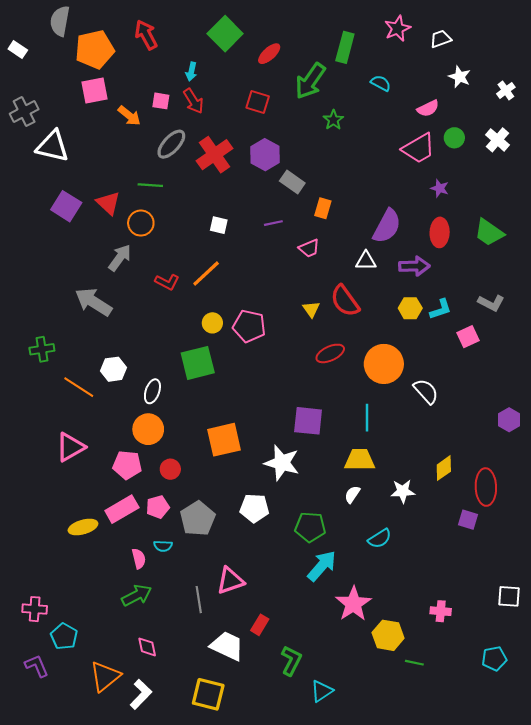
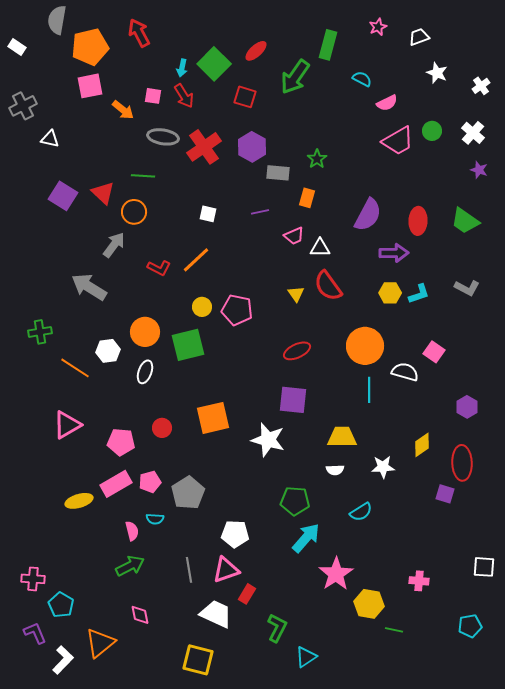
pink star: (398, 28) -> (378, 27), size x0.7
green square: (225, 34) -> (214, 64), moved
pink semicircle: (428, 108) -> (387, 103), moved
green star: (333, 120) -> (317, 159), moved
gray ellipse: (171, 144) -> (163, 137), turned 56
white triangle: (52, 146) -> (50, 139), size x0.6
gray rectangle: (292, 182) -> (278, 173), turned -30
purple star: (440, 188) -> (479, 170), moved
white triangle: (366, 261) -> (320, 248), moved
pink square: (468, 337) -> (434, 352), moved, turned -30
red ellipse: (330, 353) -> (297, 351), moved
white semicircle: (426, 391) -> (405, 372), turned -32
cyan line: (367, 418) -> (369, 390), moved
purple hexagon: (509, 420) -> (467, 407), moved
orange circle: (148, 429) -> (145, 332), moved
red circle: (170, 469) -> (162, 428), moved
white semicircle: (352, 494) -> (335, 470), turned -126
white pentagon: (254, 508) -> (235, 534), moved
pink triangle: (230, 581) -> (226, 570), moved
white L-shape: (141, 694) -> (63, 660), moved

